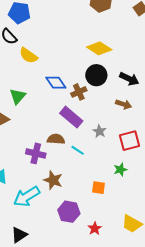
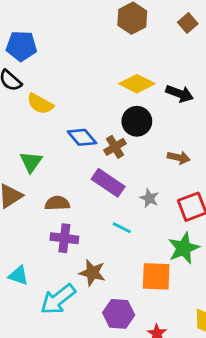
black arrow: (129, 79) -> (180, 94), moved
brown semicircle: (56, 139) -> (57, 203), moved
green star: (120, 170) -> (184, 248), size x1.6
orange square: (99, 188) -> (156, 276), size x1.6

